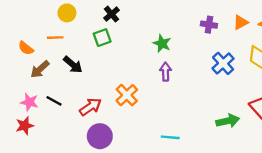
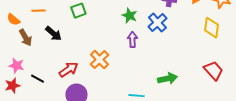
blue cross: (223, 63) -> (157, 23), moved
brown arrow: (40, 69) -> (25, 38), turned -78
black line: (54, 101) -> (37, 79), moved
green arrow: (228, 121) -> (167, 79), moved

